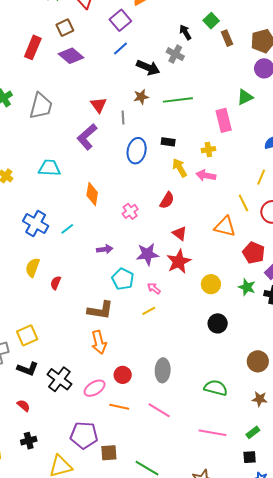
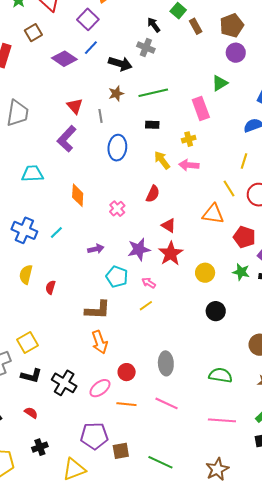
purple diamond: (71, 56) -> (64, 59), moved
black rectangle: (168, 142) -> (152, 125), moved

